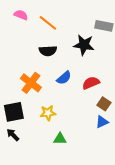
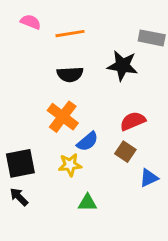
orange line: (48, 23) -> (70, 34), turned -48
blue semicircle: (64, 78) -> (87, 141), moved
orange cross: (31, 83) -> (63, 117), moved
brown square: (104, 104) -> (125, 152), moved

